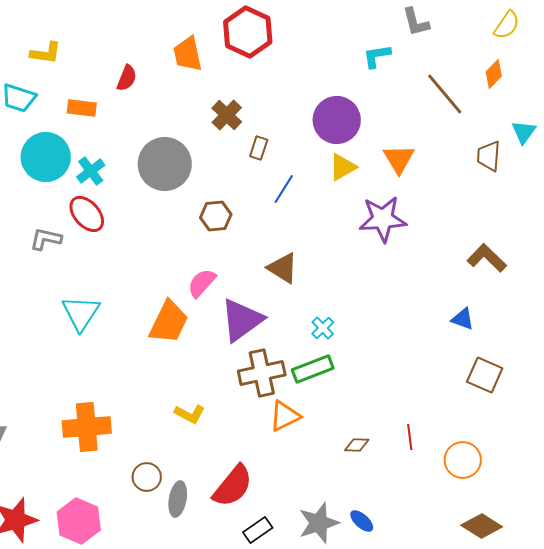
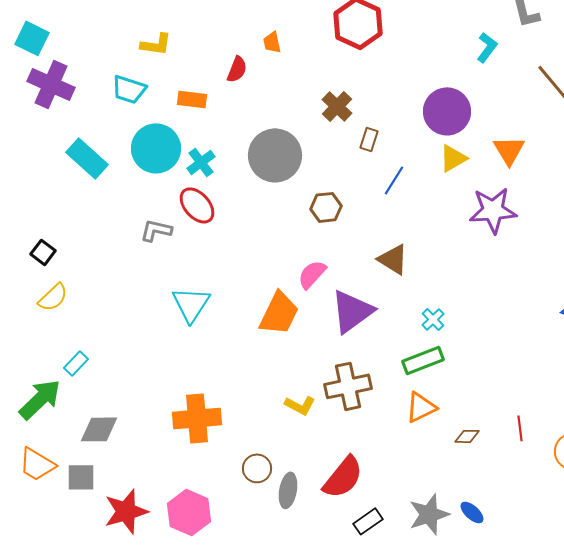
orange trapezoid: (188, 54) -> (272, 42), moved, size x0.6
cyan L-shape: (377, 56) -> (487, 47), turned 136
brown cross: (262, 373) -> (348, 386), moved
orange triangle: (285, 416) -> (421, 407), moved

